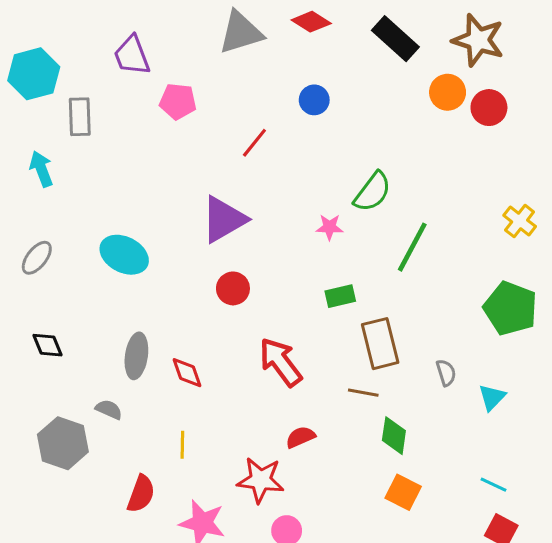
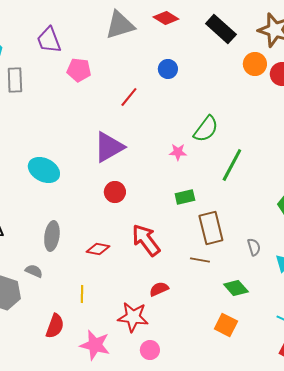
red diamond: (187, 373) -> (98, 249), moved, turned -60
green diamond: (394, 436) -> (236, 288), moved, turned -50

